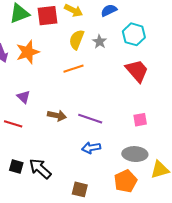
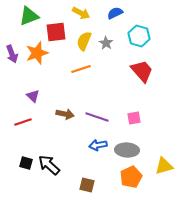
red square: (47, 16) -> (56, 32), moved
pink square: (140, 120) -> (134, 118), moved
red line: (13, 124) -> (23, 122), turned -36
gray ellipse: (135, 154) -> (127, 150), moved

